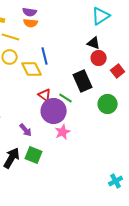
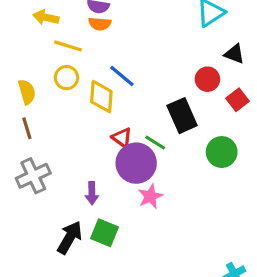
black triangle: (94, 43) -> (234, 54), moved
blue line: (45, 56) -> (122, 76), turned -36
yellow diamond: (32, 69) -> (101, 97), turned 30
purple arrow: (26, 130) -> (92, 193), turned 40

